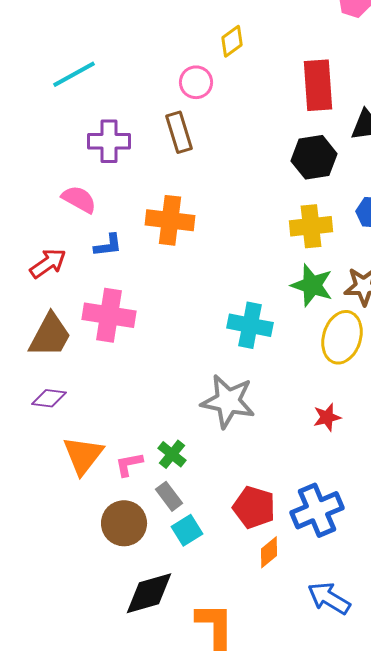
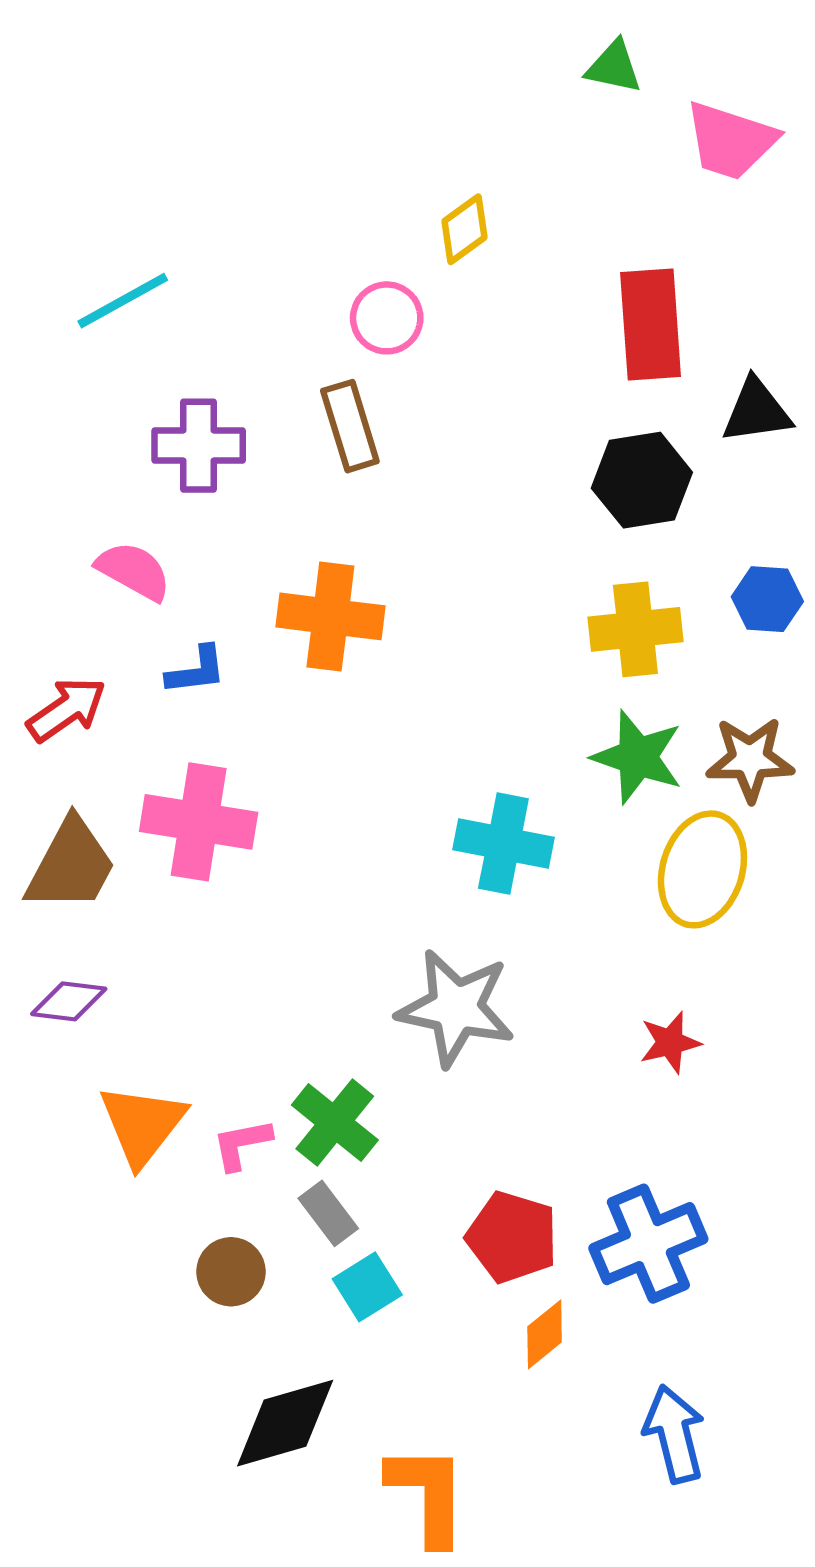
green cross: (172, 454) -> (335, 1122), size x1.4
brown circle: (124, 523) -> (231, 1272), size x0.7
blue arrow: (329, 598) -> (674, 1434), turned 45

